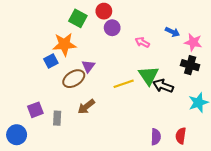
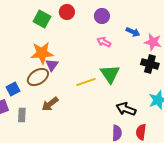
purple circle: (112, 28) -> (102, 16), moved
orange star: (64, 44) -> (42, 53), moved
blue square: (51, 61) -> (13, 89), moved
black arrow: (163, 86) -> (126, 109), moved

